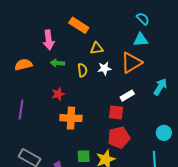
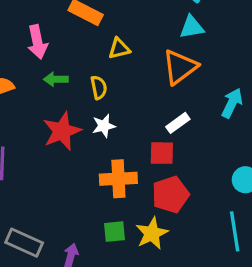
white star: (104, 68) -> (104, 126), moved
red star: (58, 94) -> (62, 131), size x1.6
orange cross: (71, 118) -> (118, 179), moved

